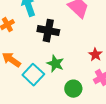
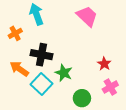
black cross: (48, 31) -> (41, 55), moved

